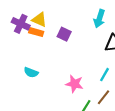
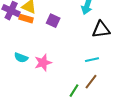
cyan line: (105, 75) -> (92, 60), turned 48
pink star: (75, 84) -> (43, 63), moved, turned -30

